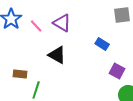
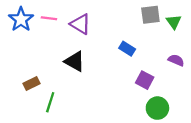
pink line: (36, 26) -> (49, 18), moved, turned -40
brown rectangle: (20, 74) -> (31, 84), turned -32

